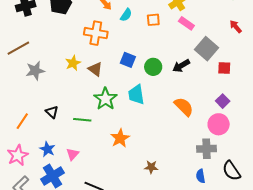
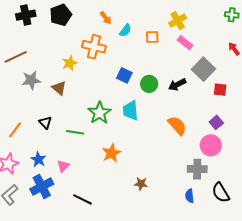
yellow star: (73, 63) -> (70, 63), moved
brown triangle: (95, 69) -> (59, 88), moved

